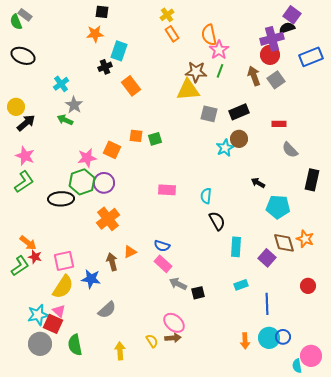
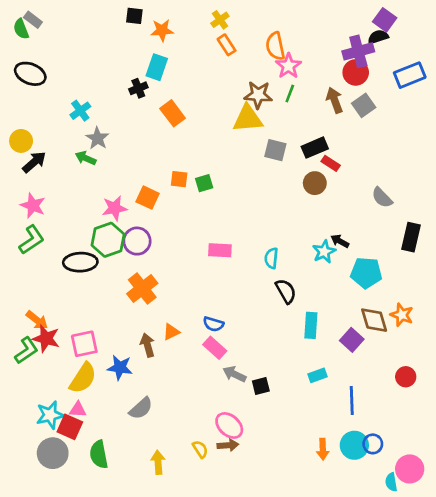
orange star: (95, 34) -> (162, 30), moved
red rectangle: (279, 124) -> (331, 163), moved, turned 32
cyan star: (225, 148) -> (324, 252), moved
red star: (35, 257) -> (46, 339), size x1.5
pink triangle: (59, 311) -> (78, 410), turned -40

